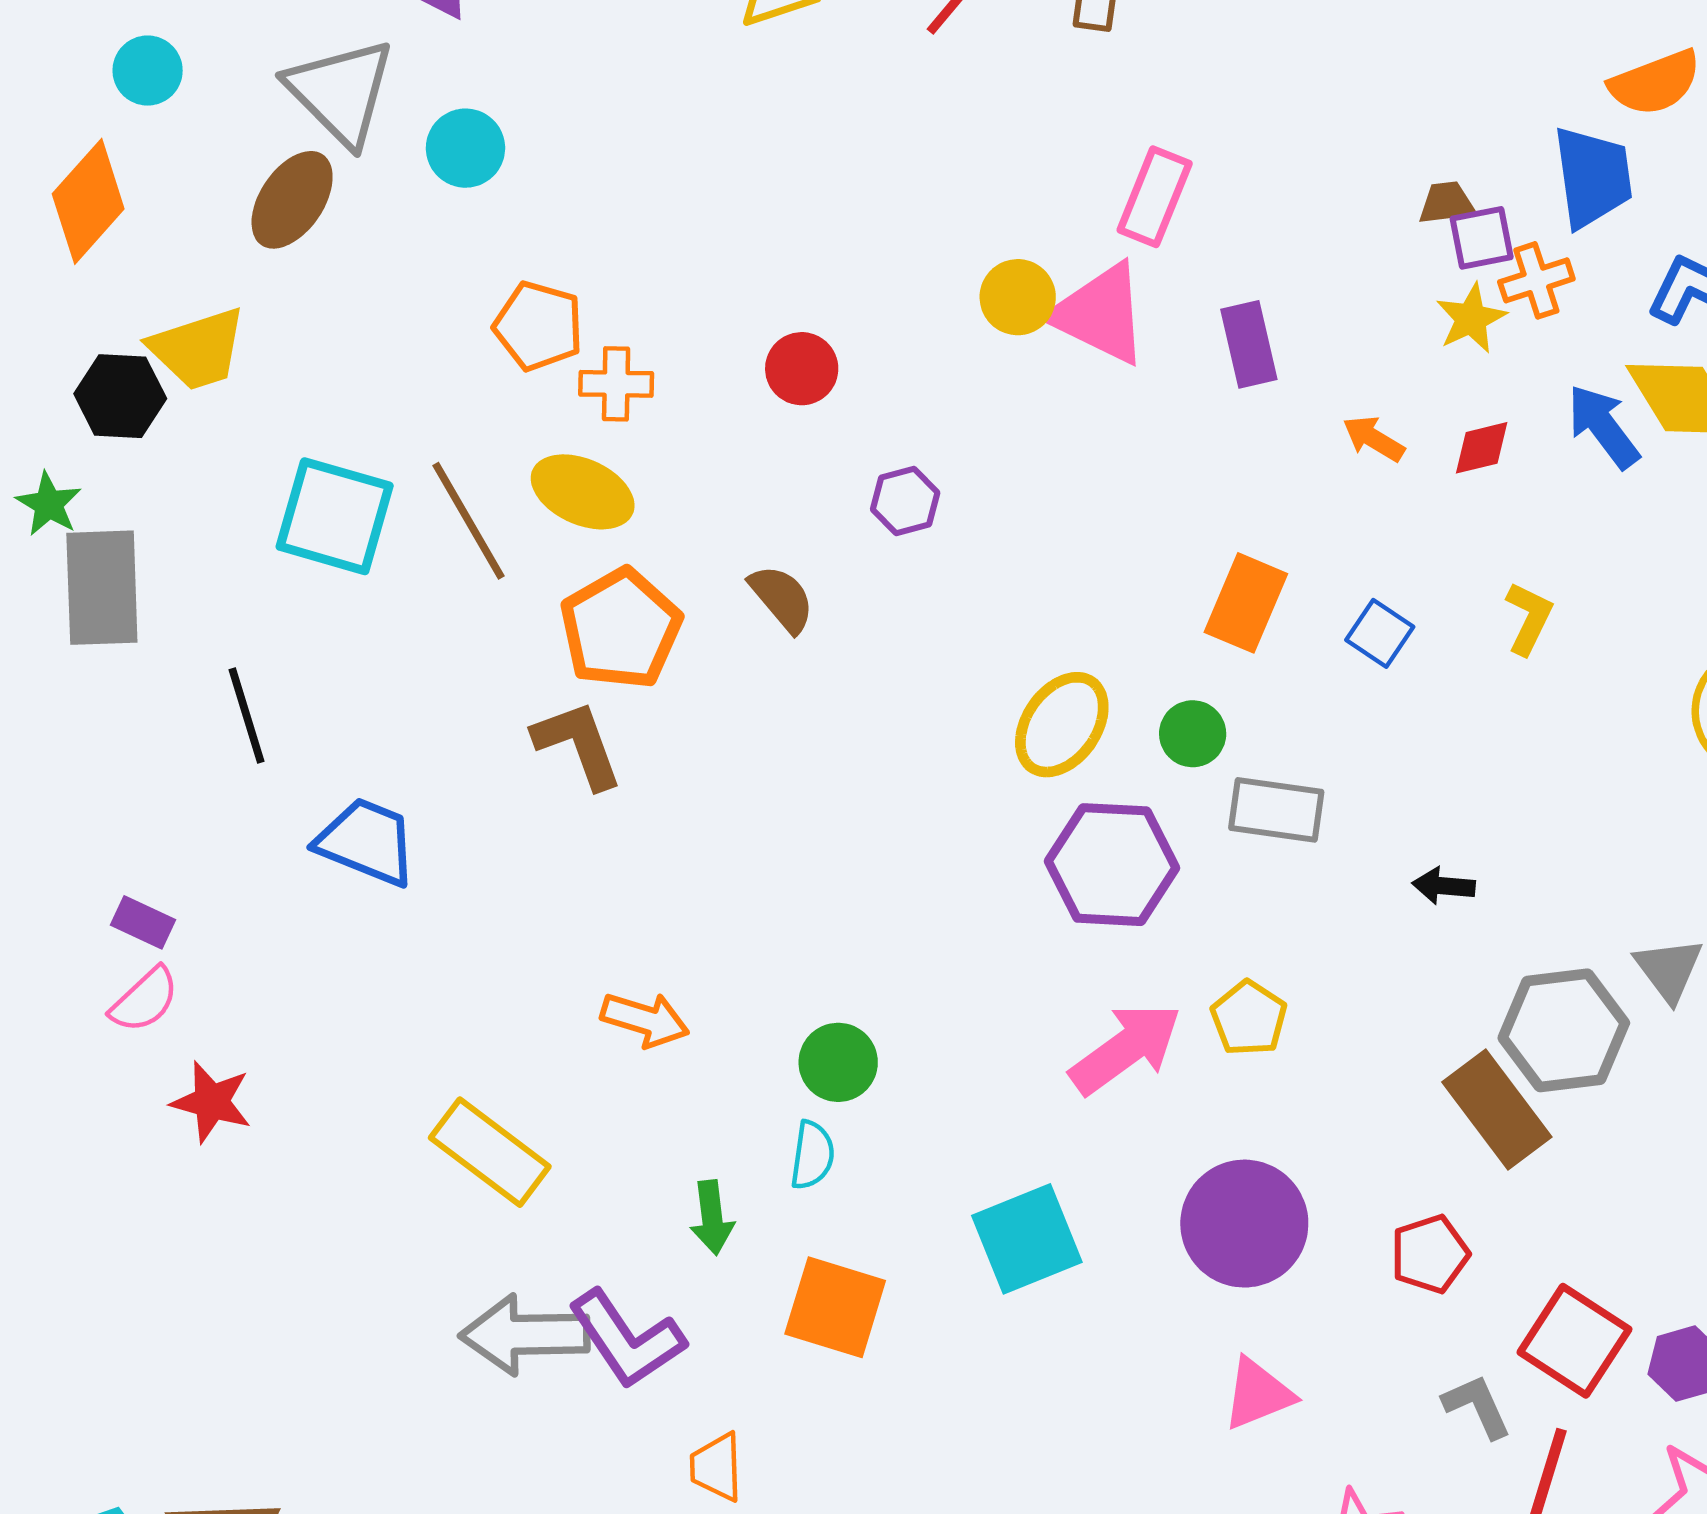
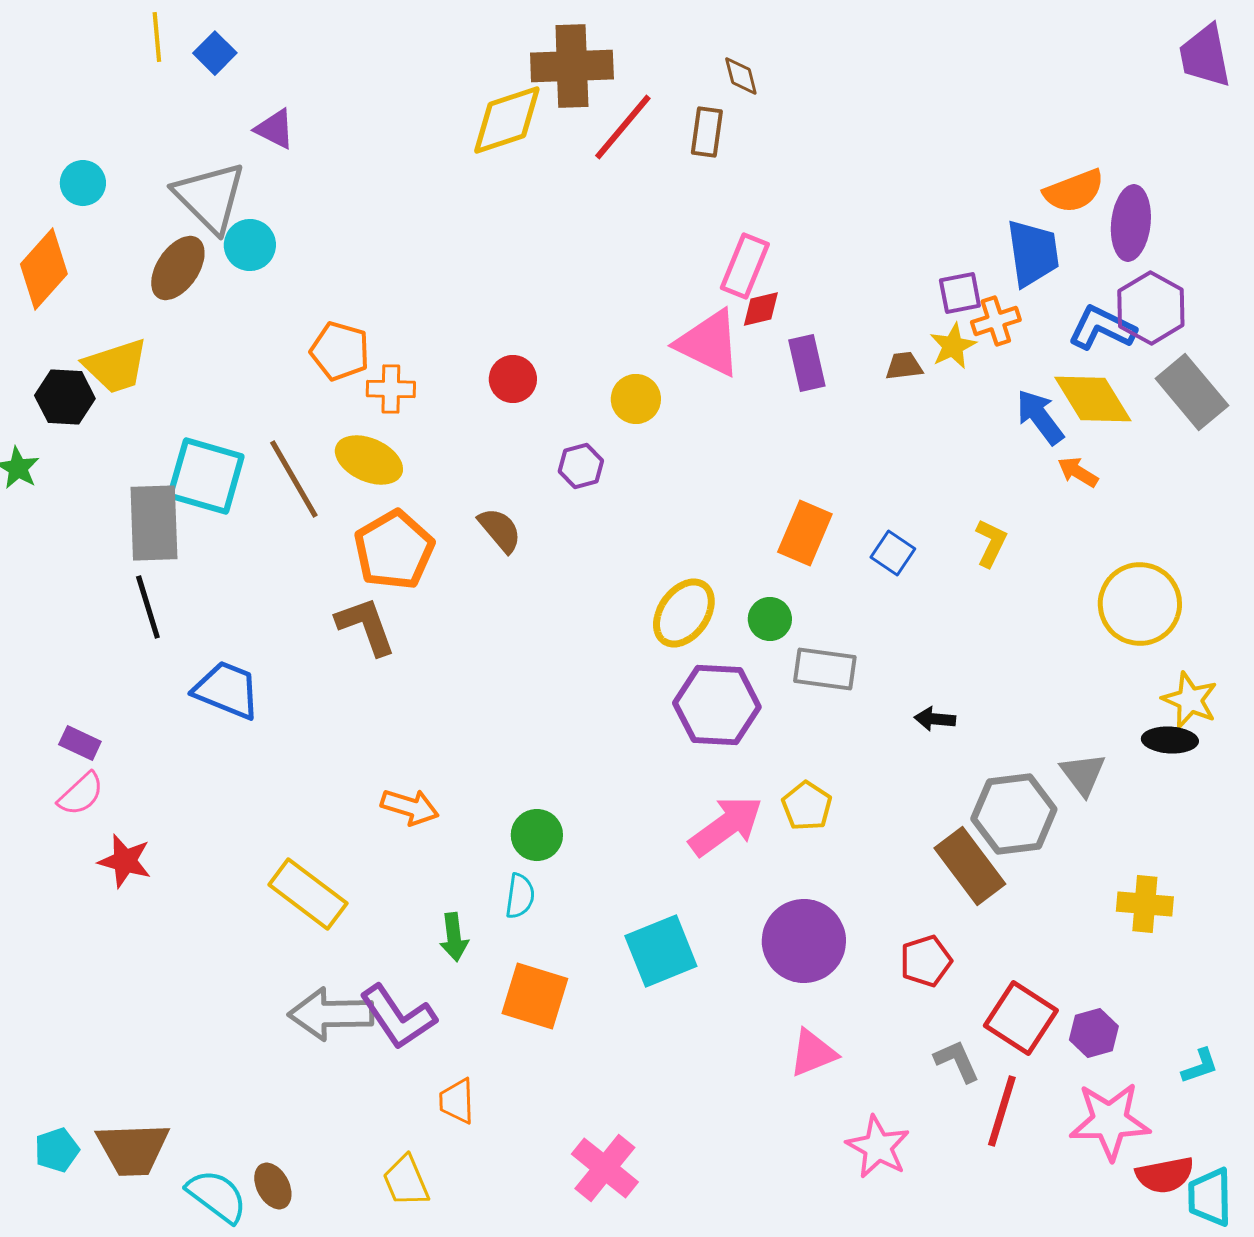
cyan circle: (465, 148) -> (250, 245), moved
brown trapezoid: (1447, 203) -> (904, 366), moved
yellow circle: (1018, 297) -> (636, 399), moved
orange arrow: (1374, 439) -> (1078, 472), moved
red diamond: (1482, 448) -> (761, 309), moved
gray rectangle: (102, 588) -> (154, 523), moved

